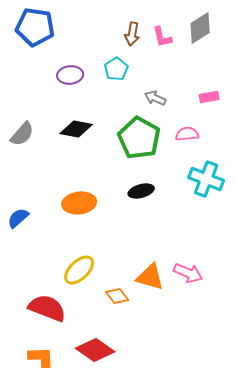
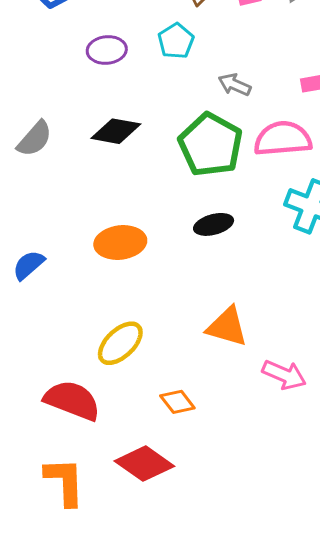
pink semicircle: (187, 134) -> (283, 139), size x1.6
pink arrow: (188, 273) -> (284, 375), moved
orange triangle: (150, 277) -> (227, 327), moved
orange diamond: (117, 296) -> (177, 402), moved

